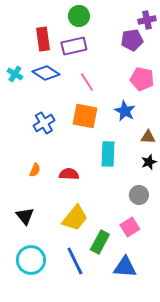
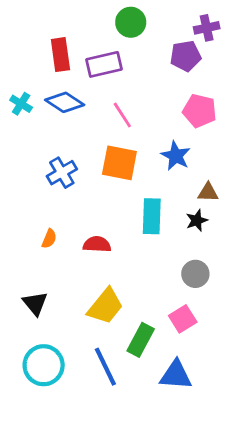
green circle: (79, 16) -> (131, 22), moved
black star: (149, 162) -> (197, 220), moved

